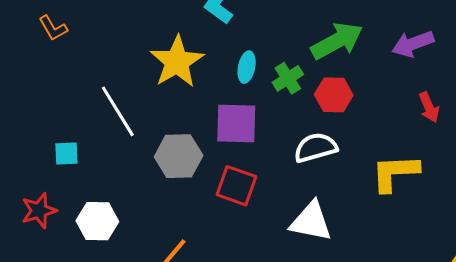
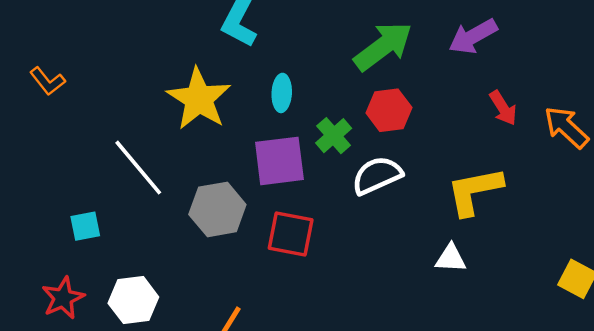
green cross: (288, 78) -> (334, 136), moved
white triangle: (311, 221) -> (451, 258), moved, size x0.6

